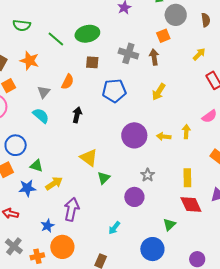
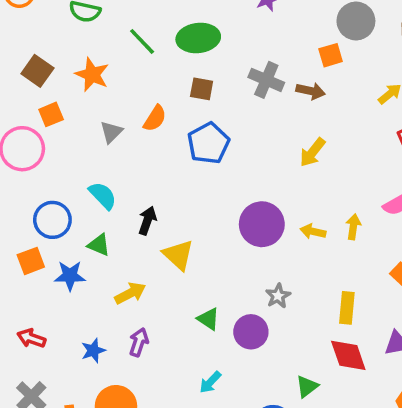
brown arrow: (154, 57) -> (311, 91), turned 105
blue pentagon: (114, 91) -> (208, 143), moved, turned -30
black arrow: (77, 115) -> (147, 221), moved
cyan semicircle: (41, 116) -> (103, 196), moved
green triangle: (36, 166) -> (99, 245), moved
green triangle: (104, 178) -> (208, 319), moved, turned -48
yellow arrow: (54, 183) -> (130, 293), moved
blue star: (27, 188) -> (70, 276), moved
purple arrow: (72, 209) -> (139, 342), size x0.7
blue star: (47, 226) -> (93, 351), moved

